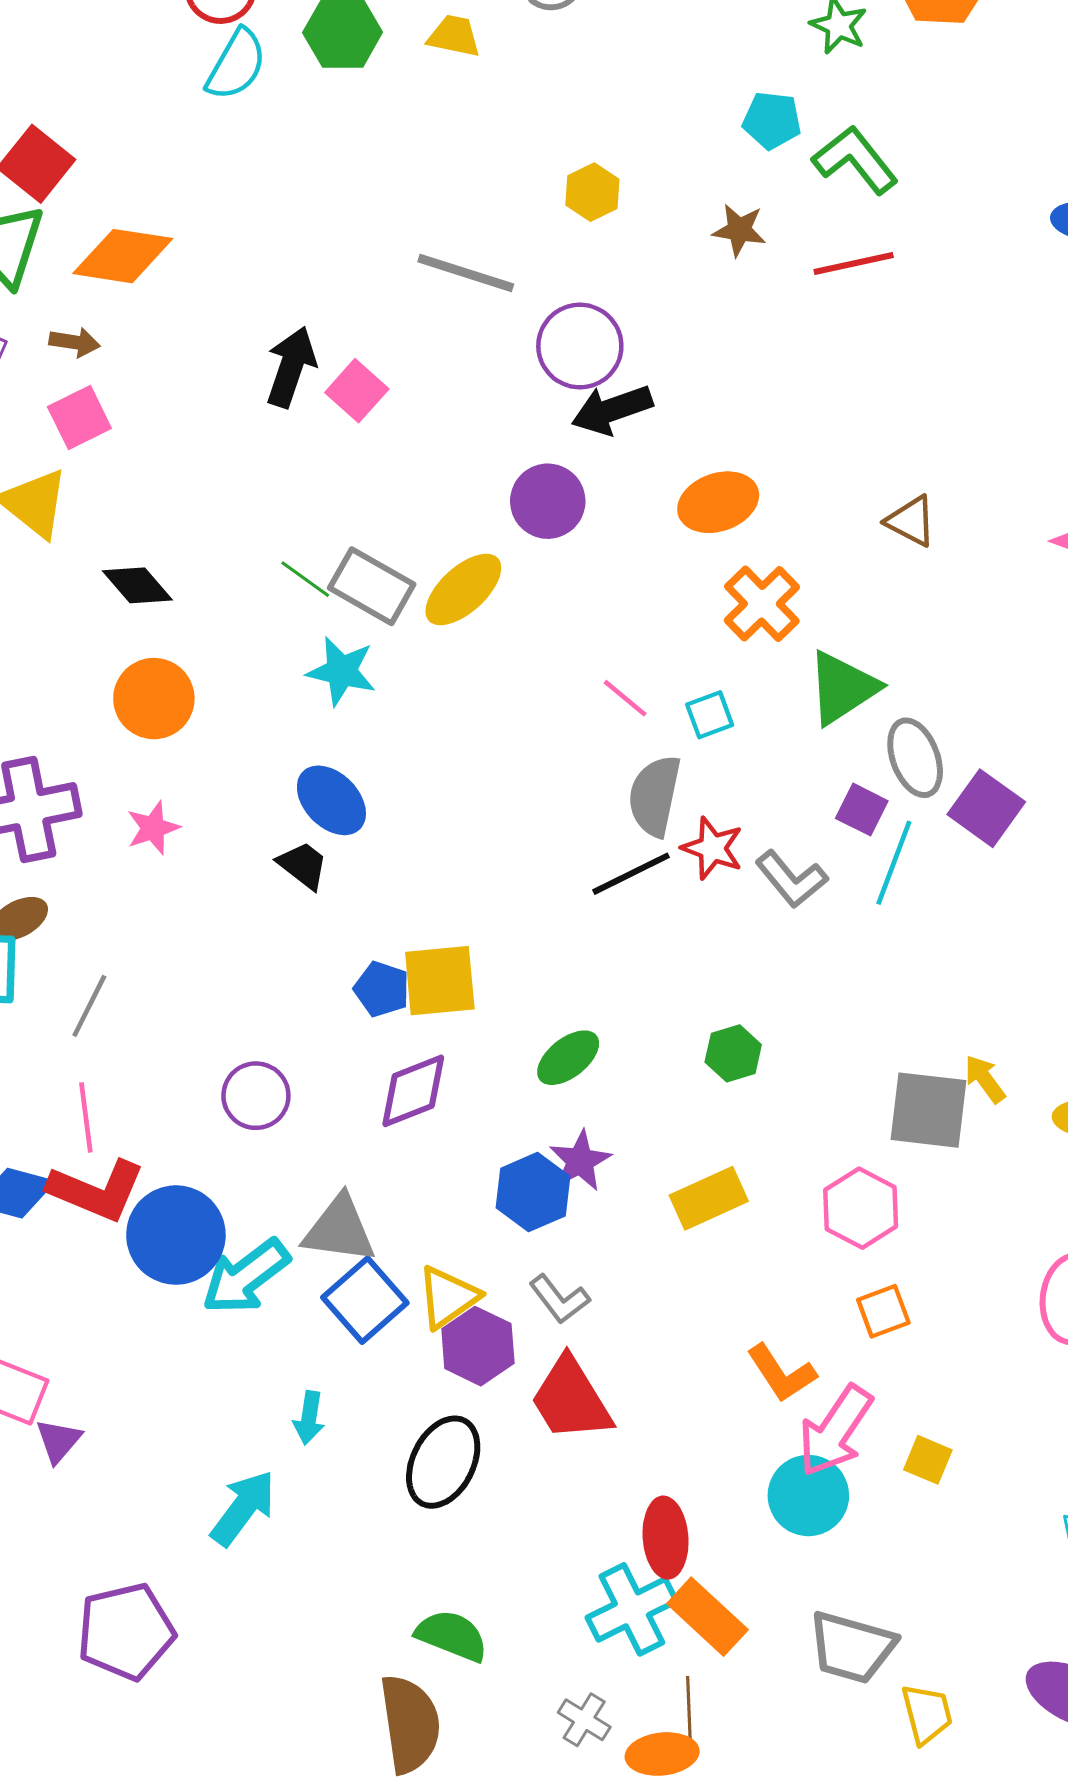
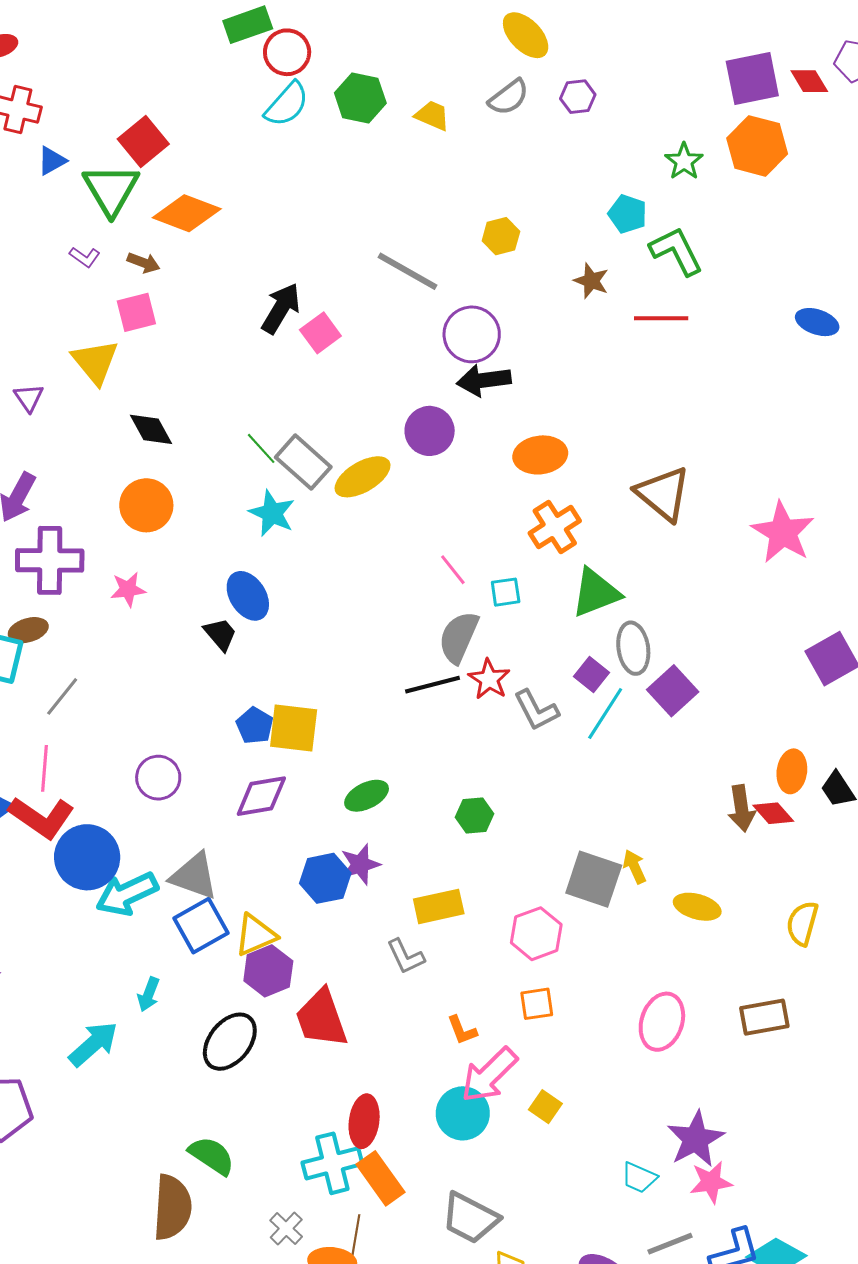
brown triangle: (911, 521) -> (663, 494), size x1.6
gray L-shape: (559, 1299) -> (405, 956), moved
orange L-shape: (781, 1373) -> (462, 1030), size x0.7

